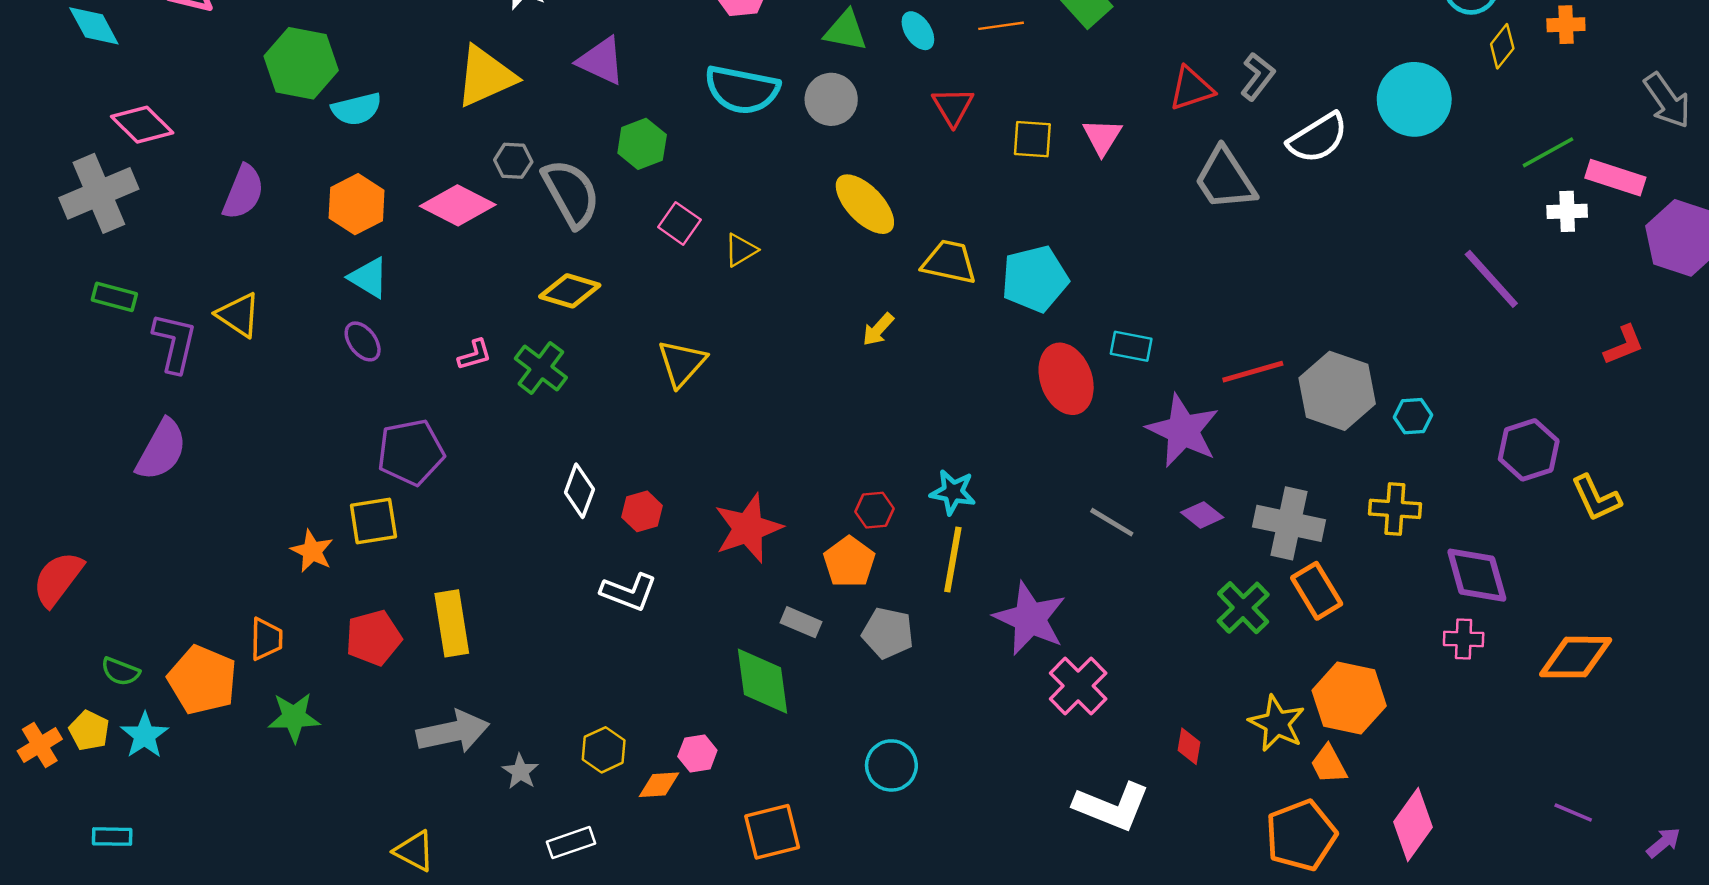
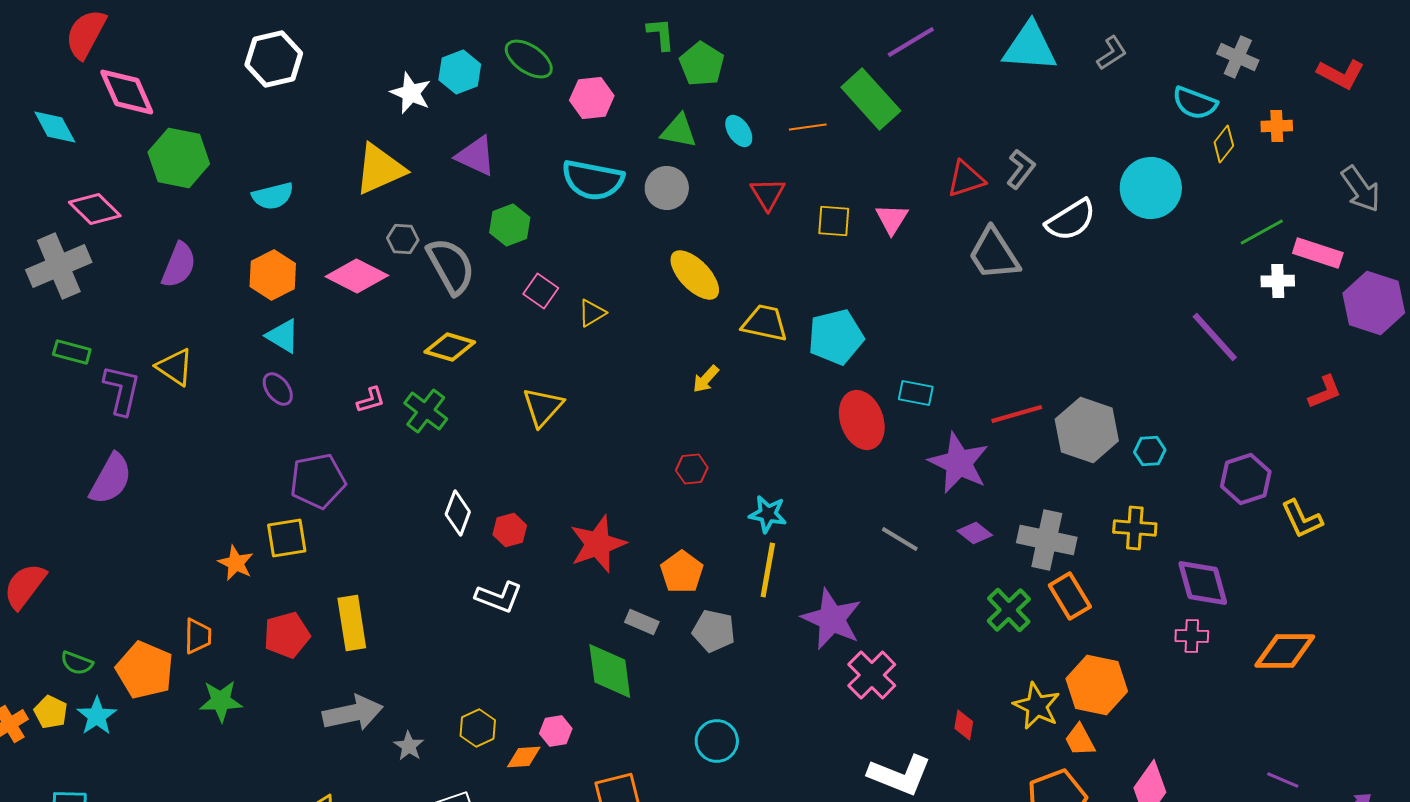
green hexagon: (301, 63) -> (179, 158), moved
red hexagon: (875, 510) -> (692, 469), moved

